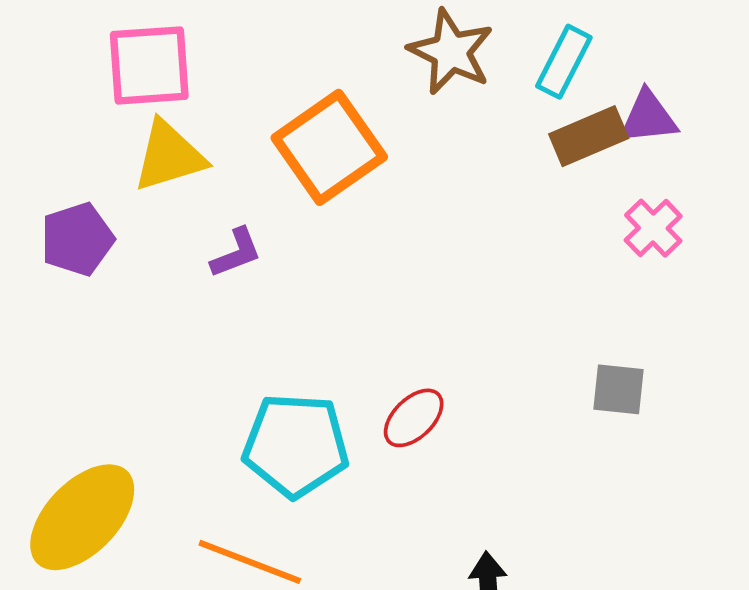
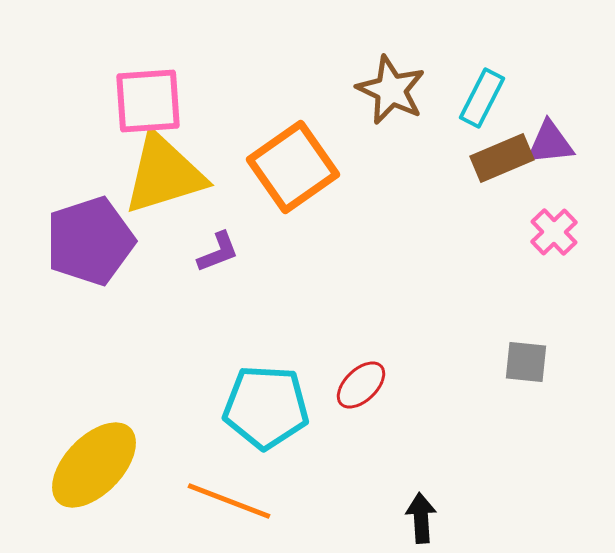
yellow triangle: (169, 156) -> (164, 174), size x1.4
purple pentagon: (77, 239) -> (90, 241), size x1.5

